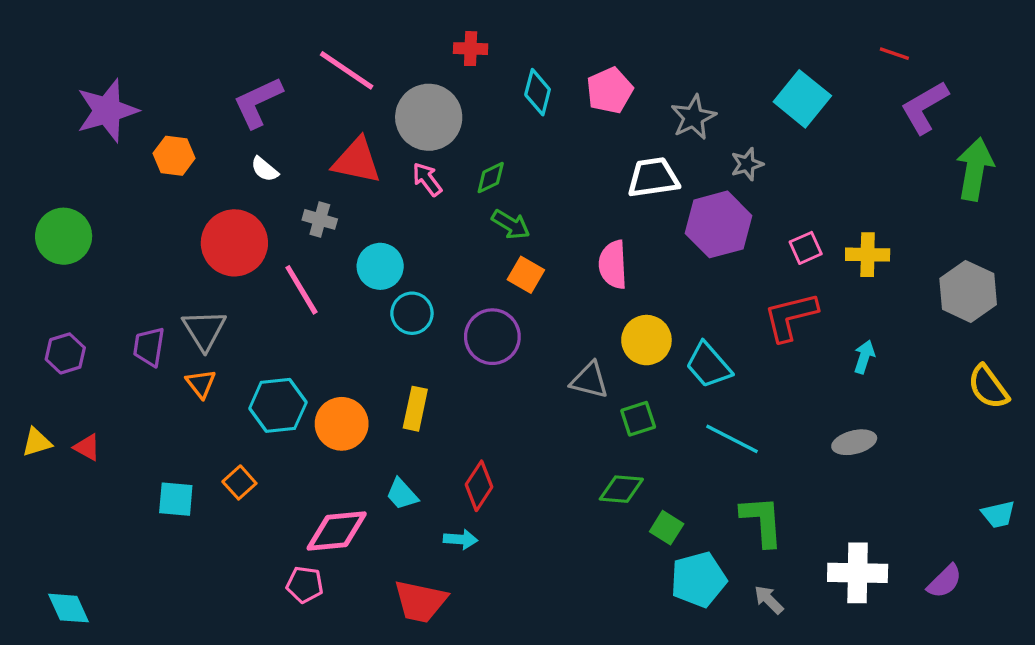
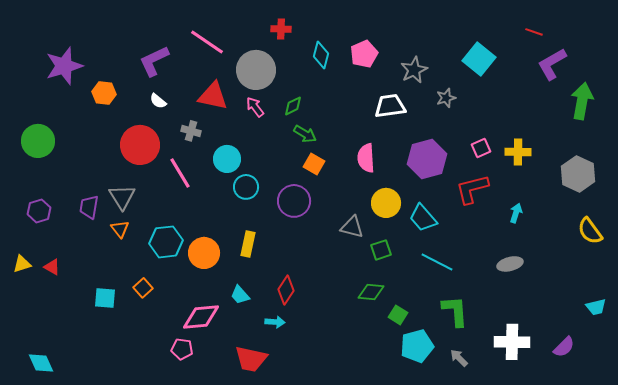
purple hexagon: (719, 224) -> (427, 159), moved

